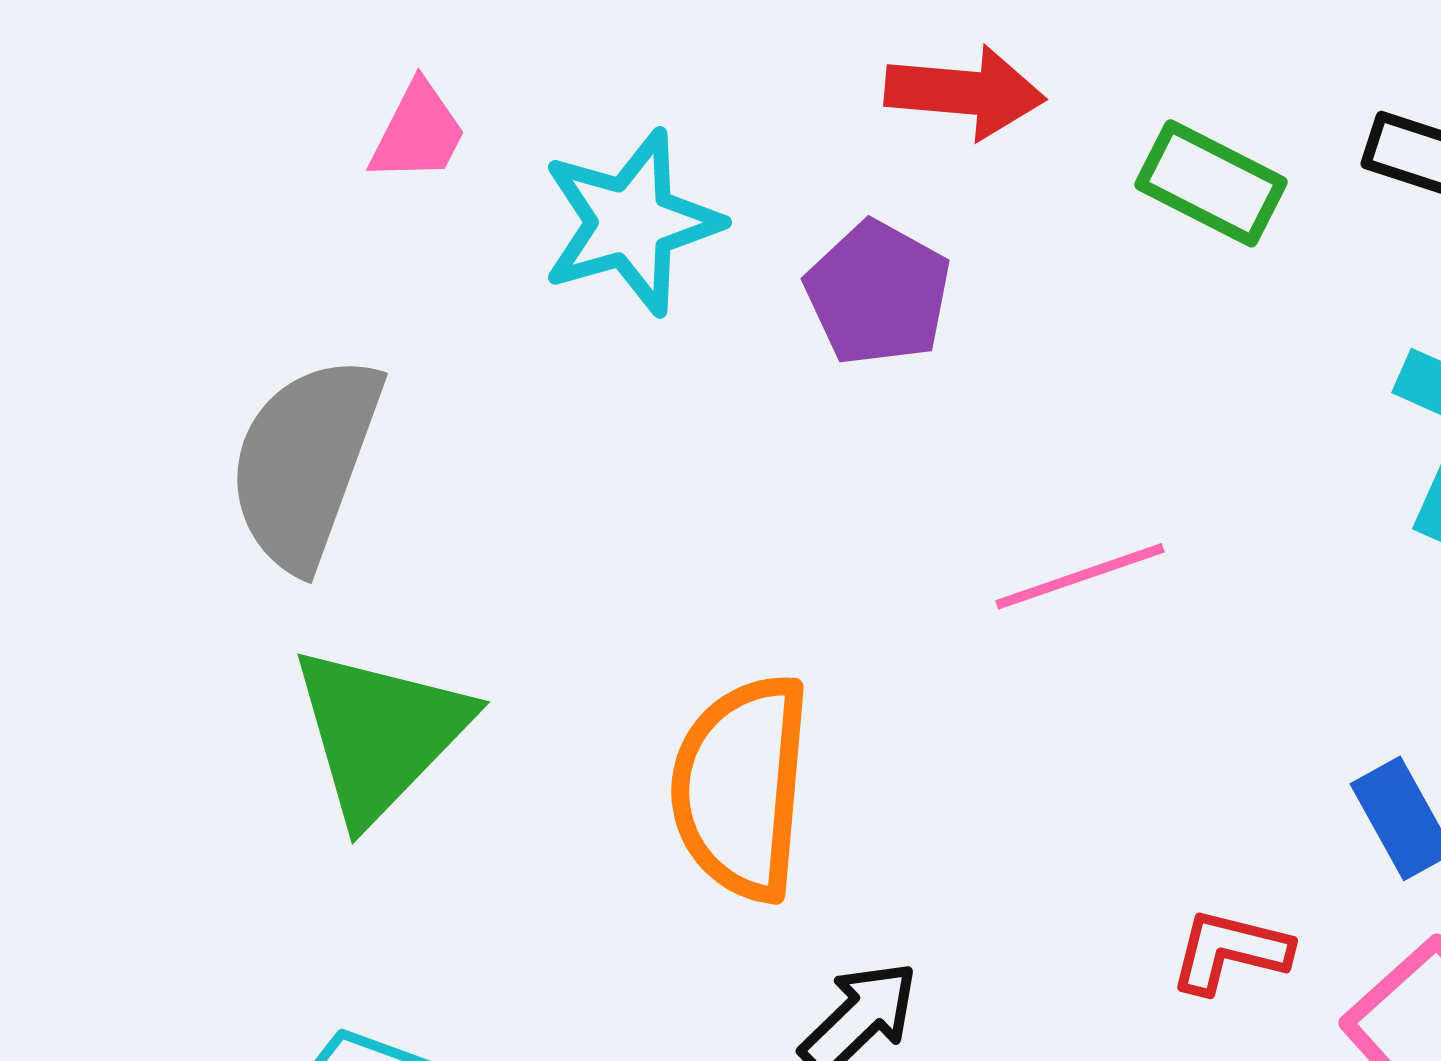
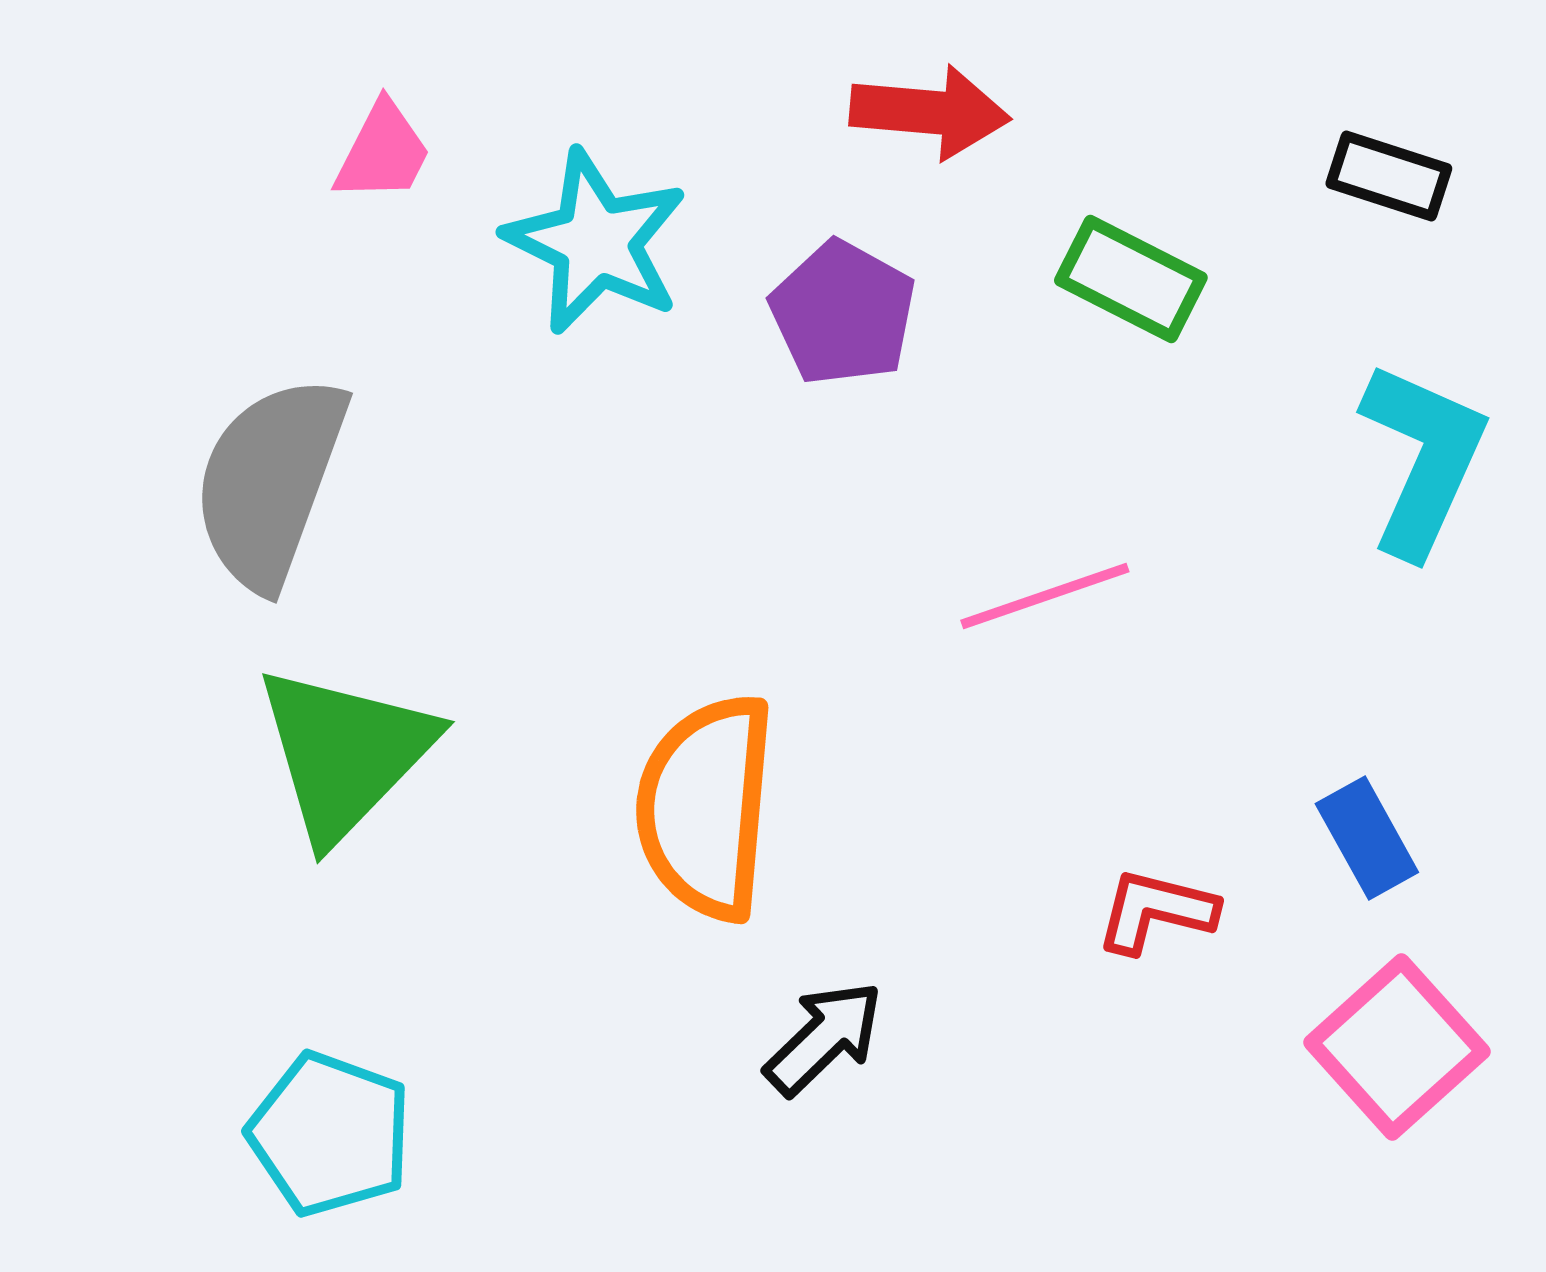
green rectangle: (1211, 183) -> (1131, 279), moved
cyan star: (631, 222) -> (596, 242), turned -30
red L-shape: (1230, 951) -> (1156, 911), moved

